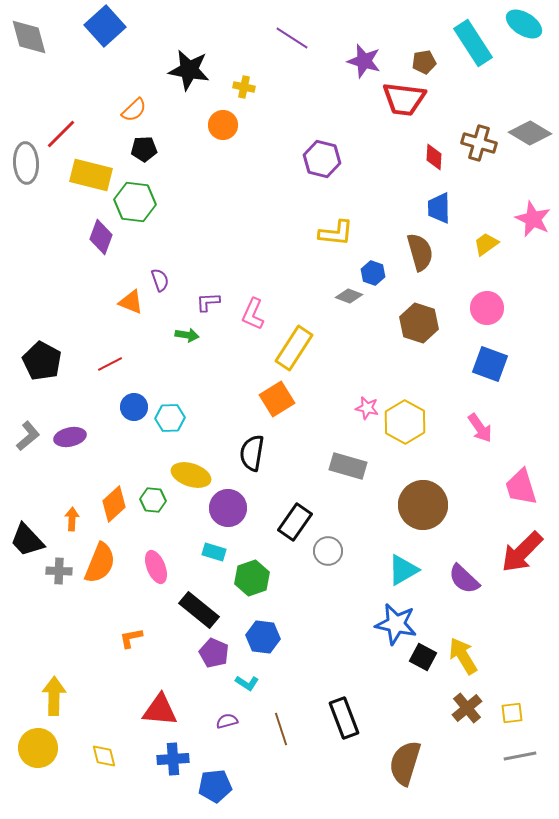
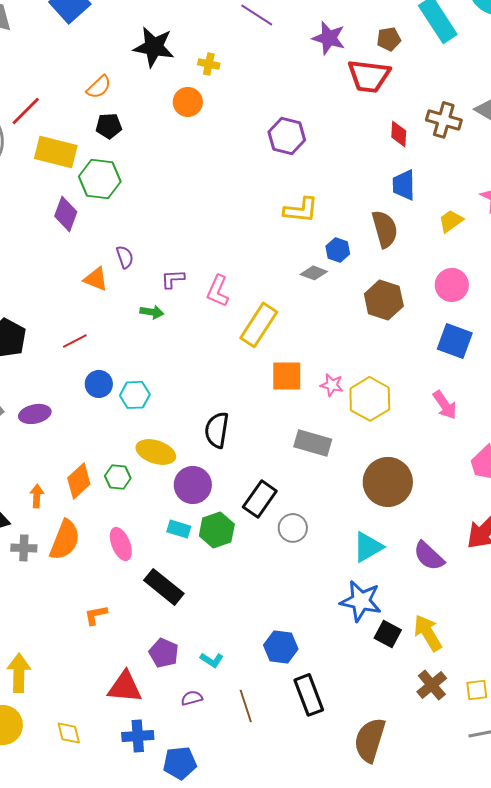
orange square: (277, 399) -> (287, 376), moved, turned 32
green hexagon: (252, 578) -> (217, 530), moved
blue hexagon: (263, 637) -> (281, 647), moved
purple pentagon: (214, 653) -> (164, 653), moved

